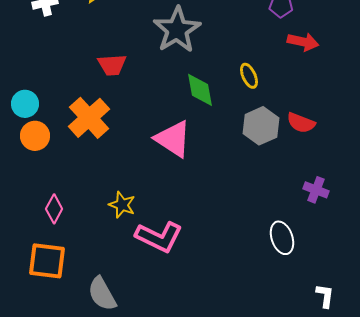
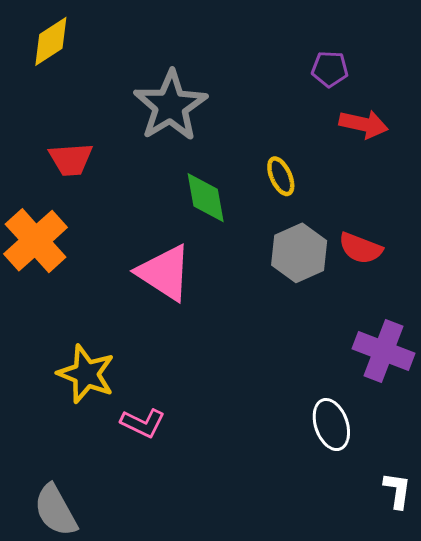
purple cross: (316, 190) -> (383, 351), size x1.5
yellow star: (122, 205) -> (86, 374), size x1.4
pink L-shape: (159, 237) -> (143, 423), size x0.6
white L-shape: (325, 296) -> (397, 490), moved

